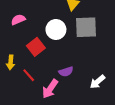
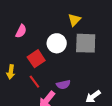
pink semicircle: (18, 20) -> (21, 31), turned 136
red line: (29, 75) -> (34, 82), moved

